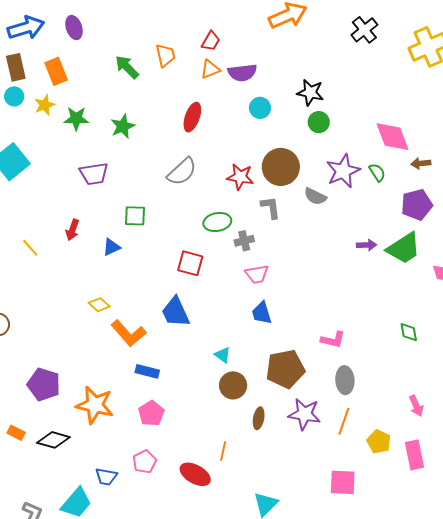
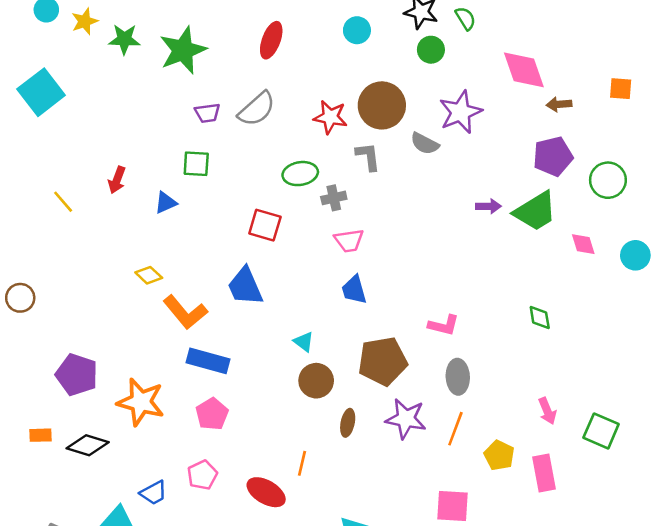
green star: (123, 126) -> (183, 50), size x1.5
green semicircle: (377, 172) -> (465, 18), moved
purple trapezoid: (94, 174) -> (207, 113), moved, size x0.7
blue rectangle: (147, 371) -> (208, 361), size x1.4
orange rectangle: (16, 433) -> (40, 435), turned -30
blue trapezoid: (106, 477) -> (153, 493), turned -40

